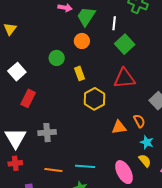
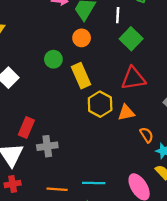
yellow rectangle: (80, 73) -> (81, 76), size x1.5
red rectangle: (28, 98) -> (26, 127), moved
orange semicircle: (139, 121) -> (147, 135), moved
orange triangle: (119, 127) -> (126, 113), moved

